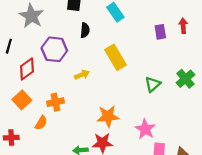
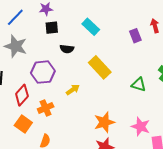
black semicircle: (85, 30) -> (67, 49), turned 104
green triangle: (153, 84) -> (139, 85), turned -49
orange cross: (55, 102) -> (46, 108), moved

